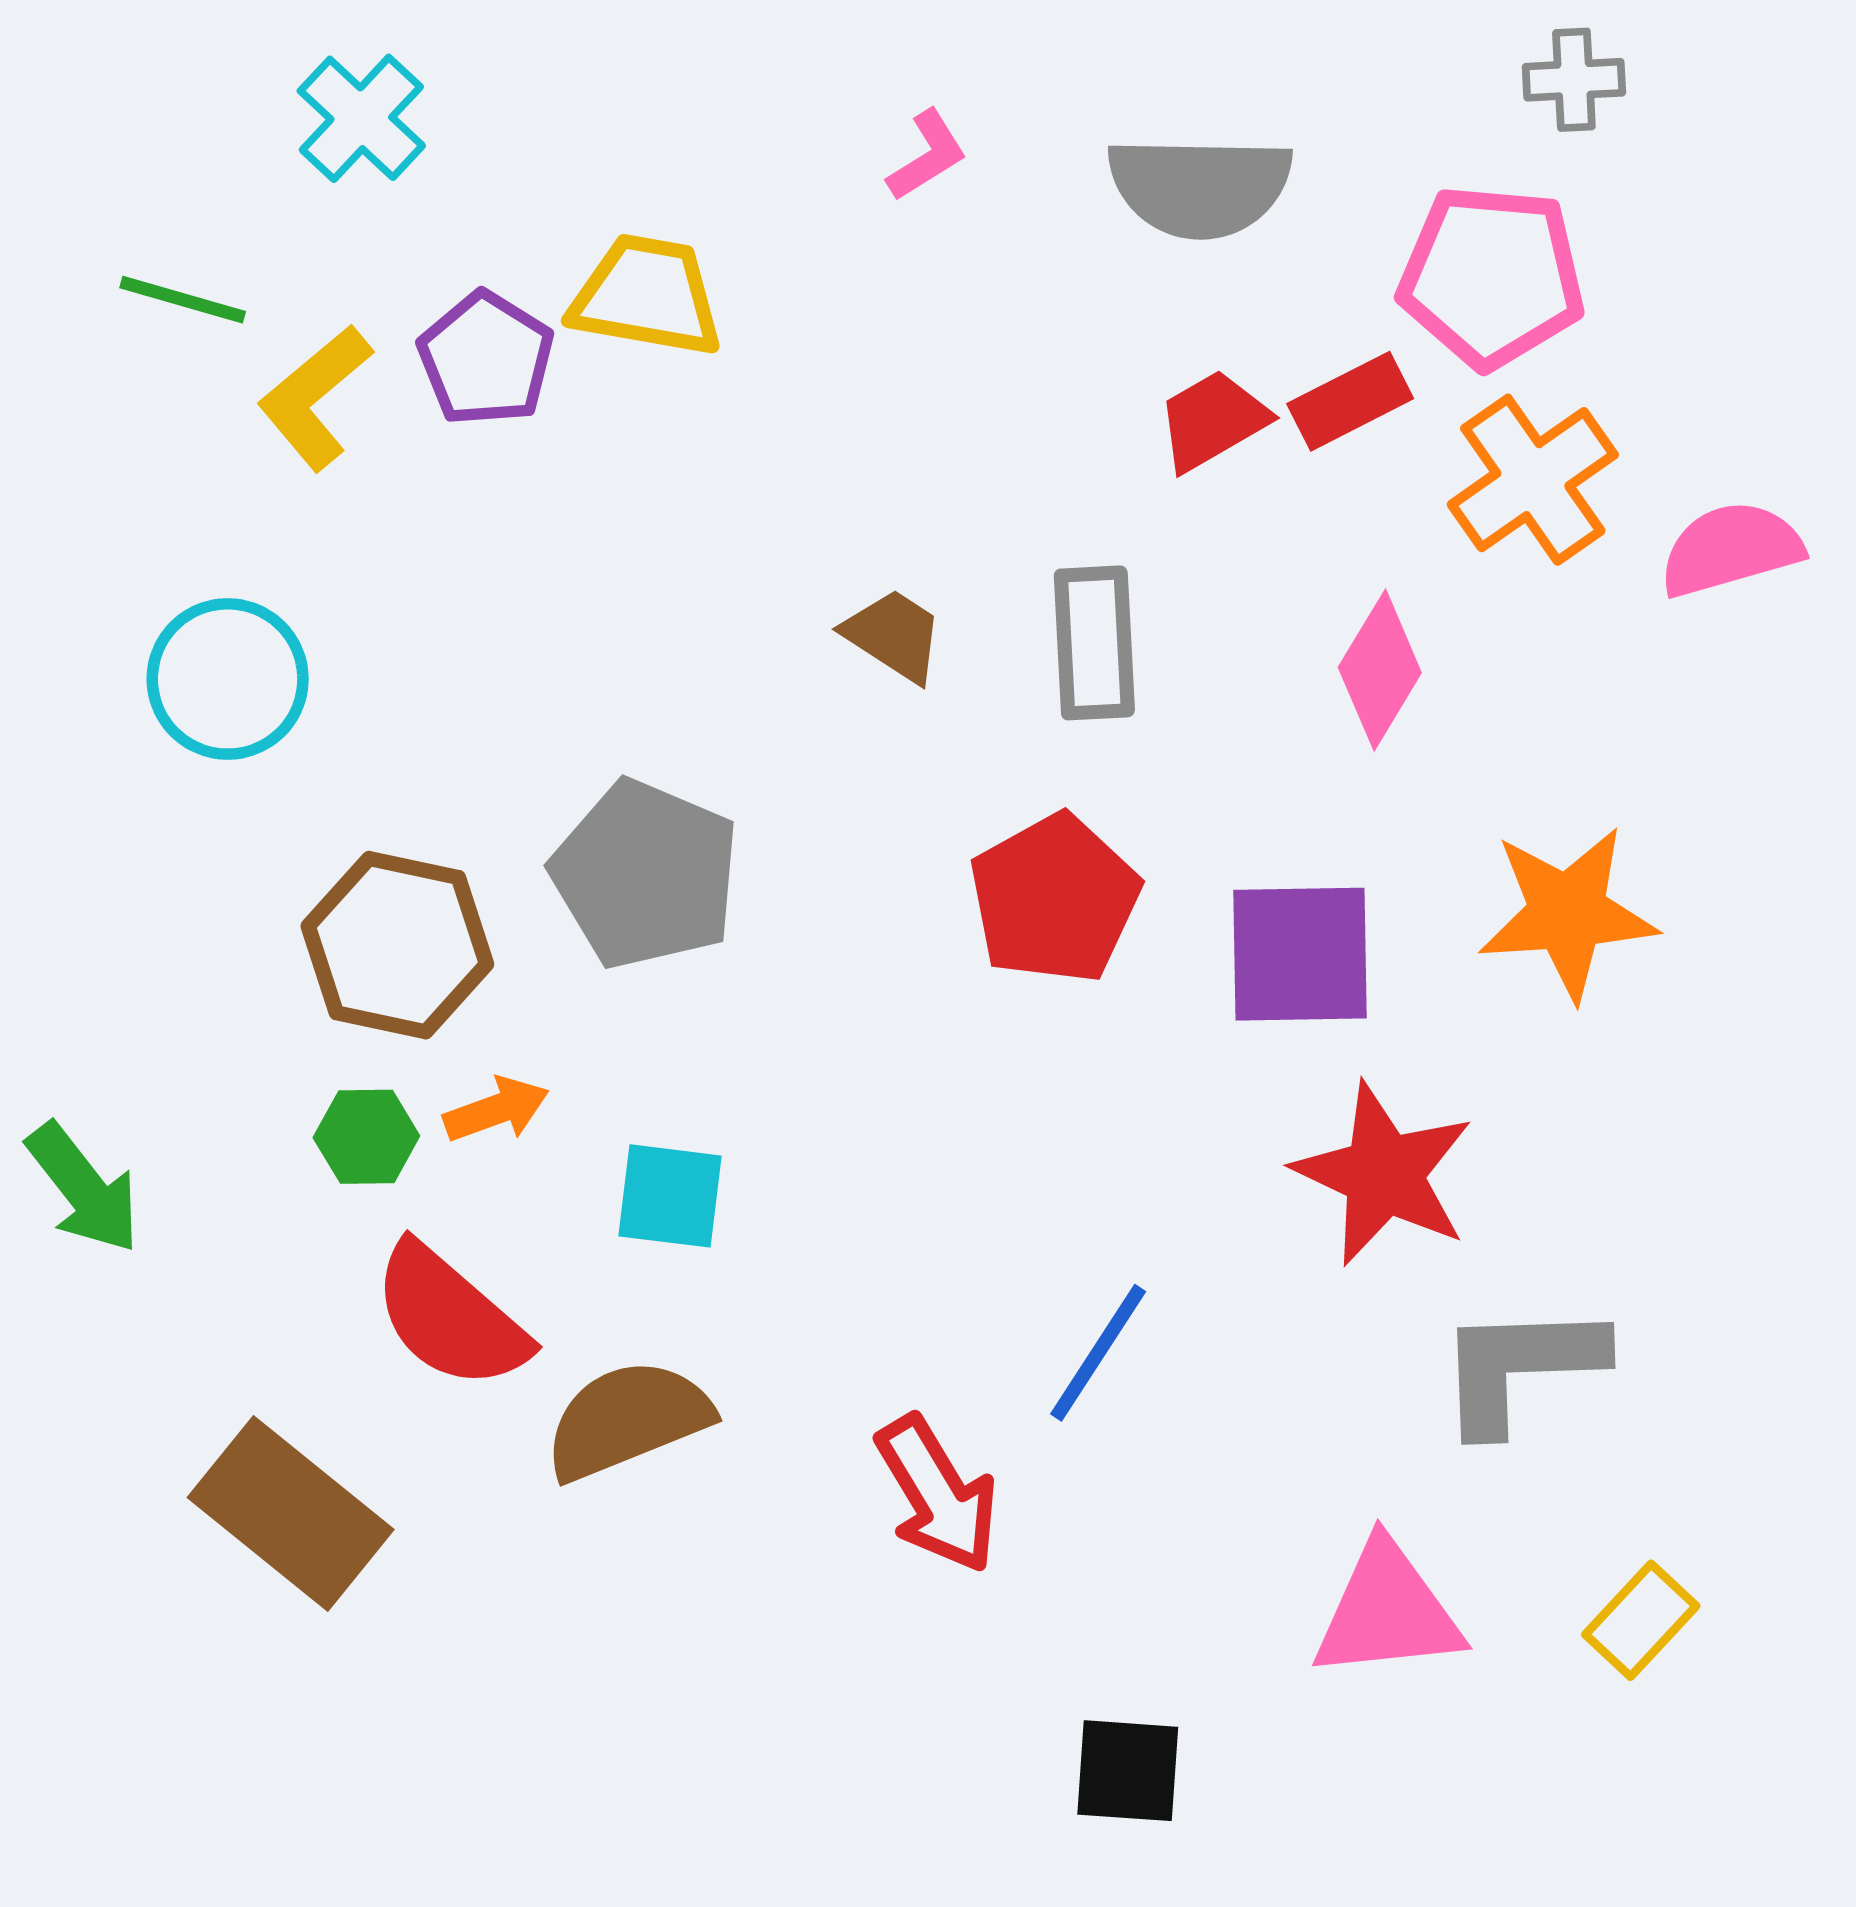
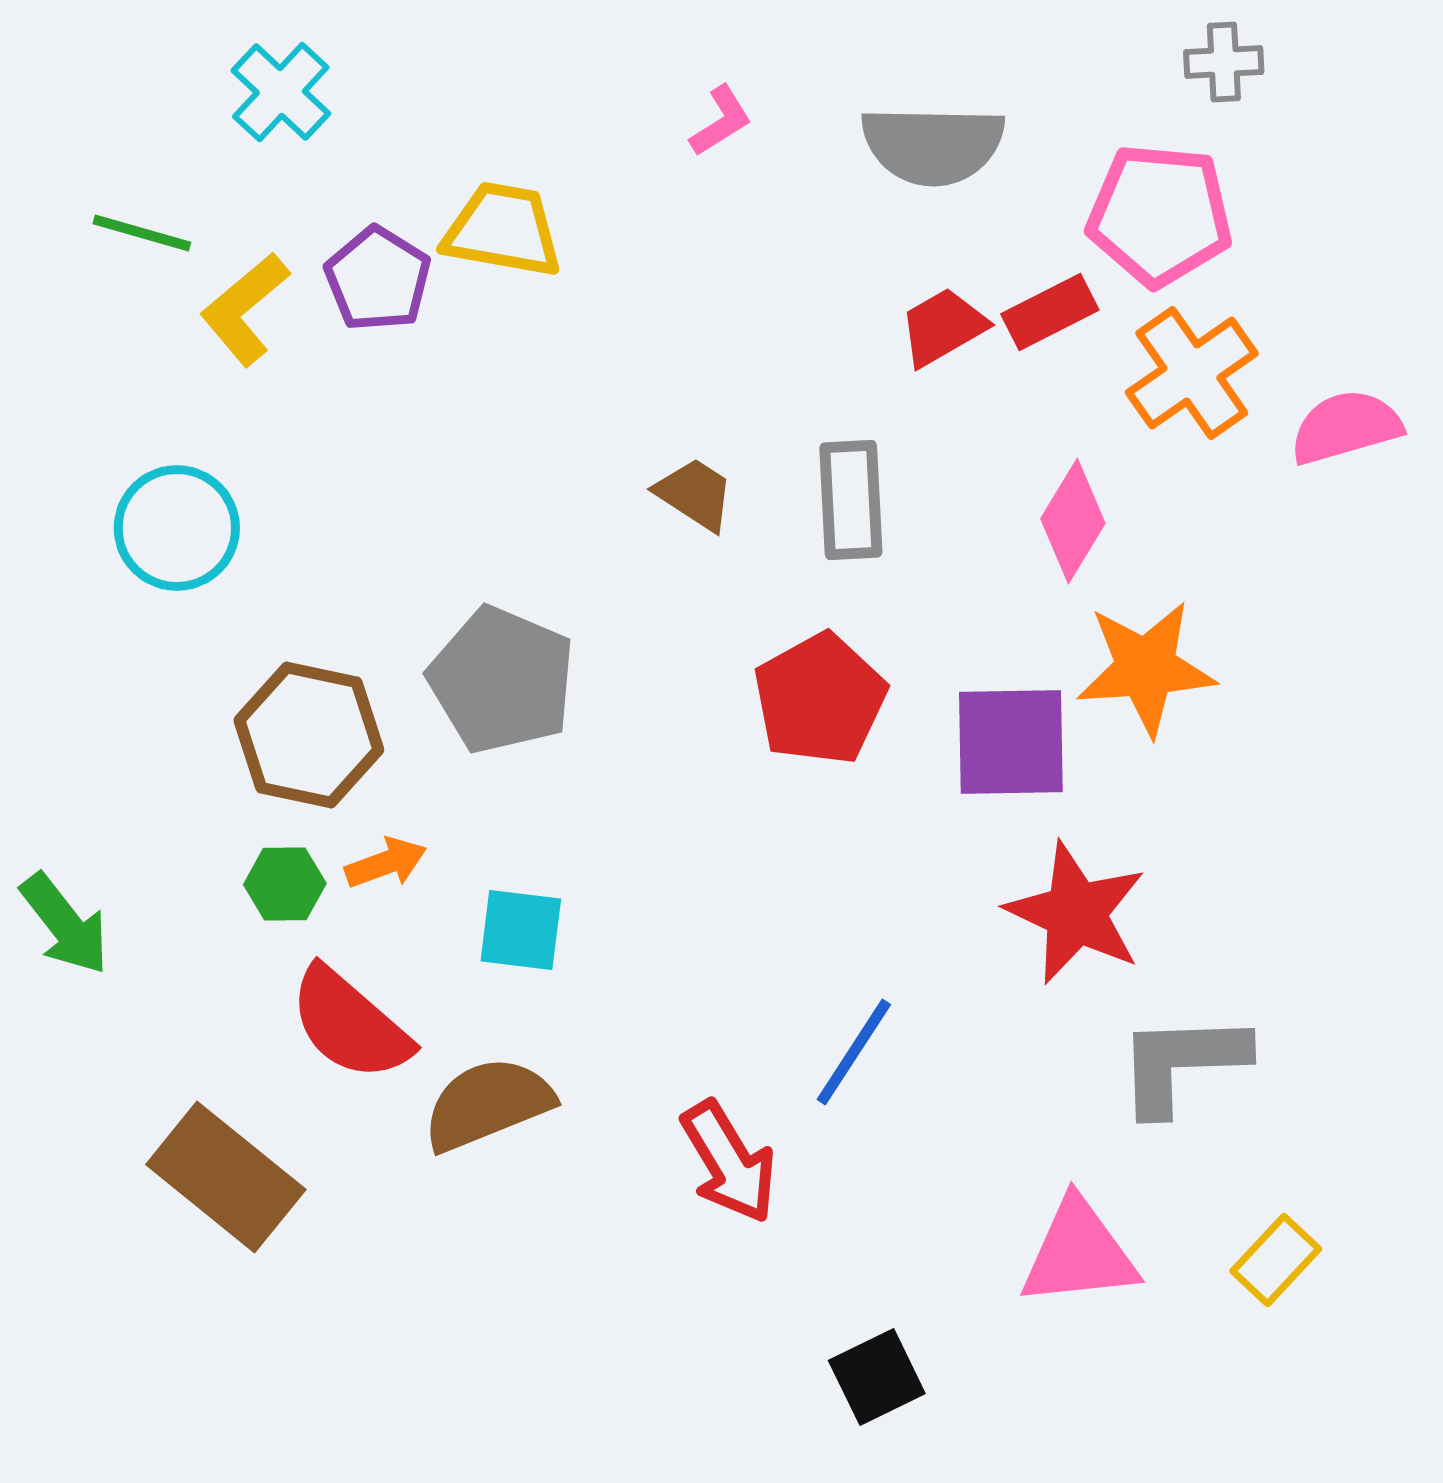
orange star: (1568, 913) -> (1146, 668), moved
black square: (1128, 1771) -> (877, 1377), turned -30

